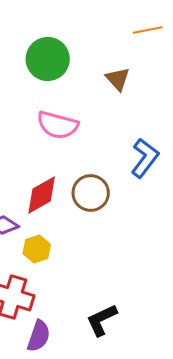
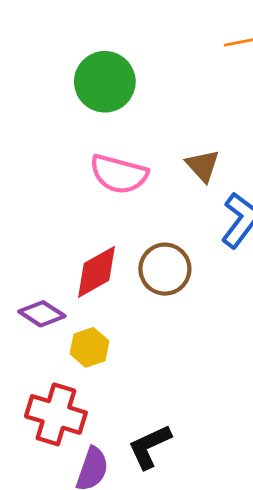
brown triangle: (118, 79) -> (203, 166), moved
black L-shape: (102, 320) -> (150, 447), moved

